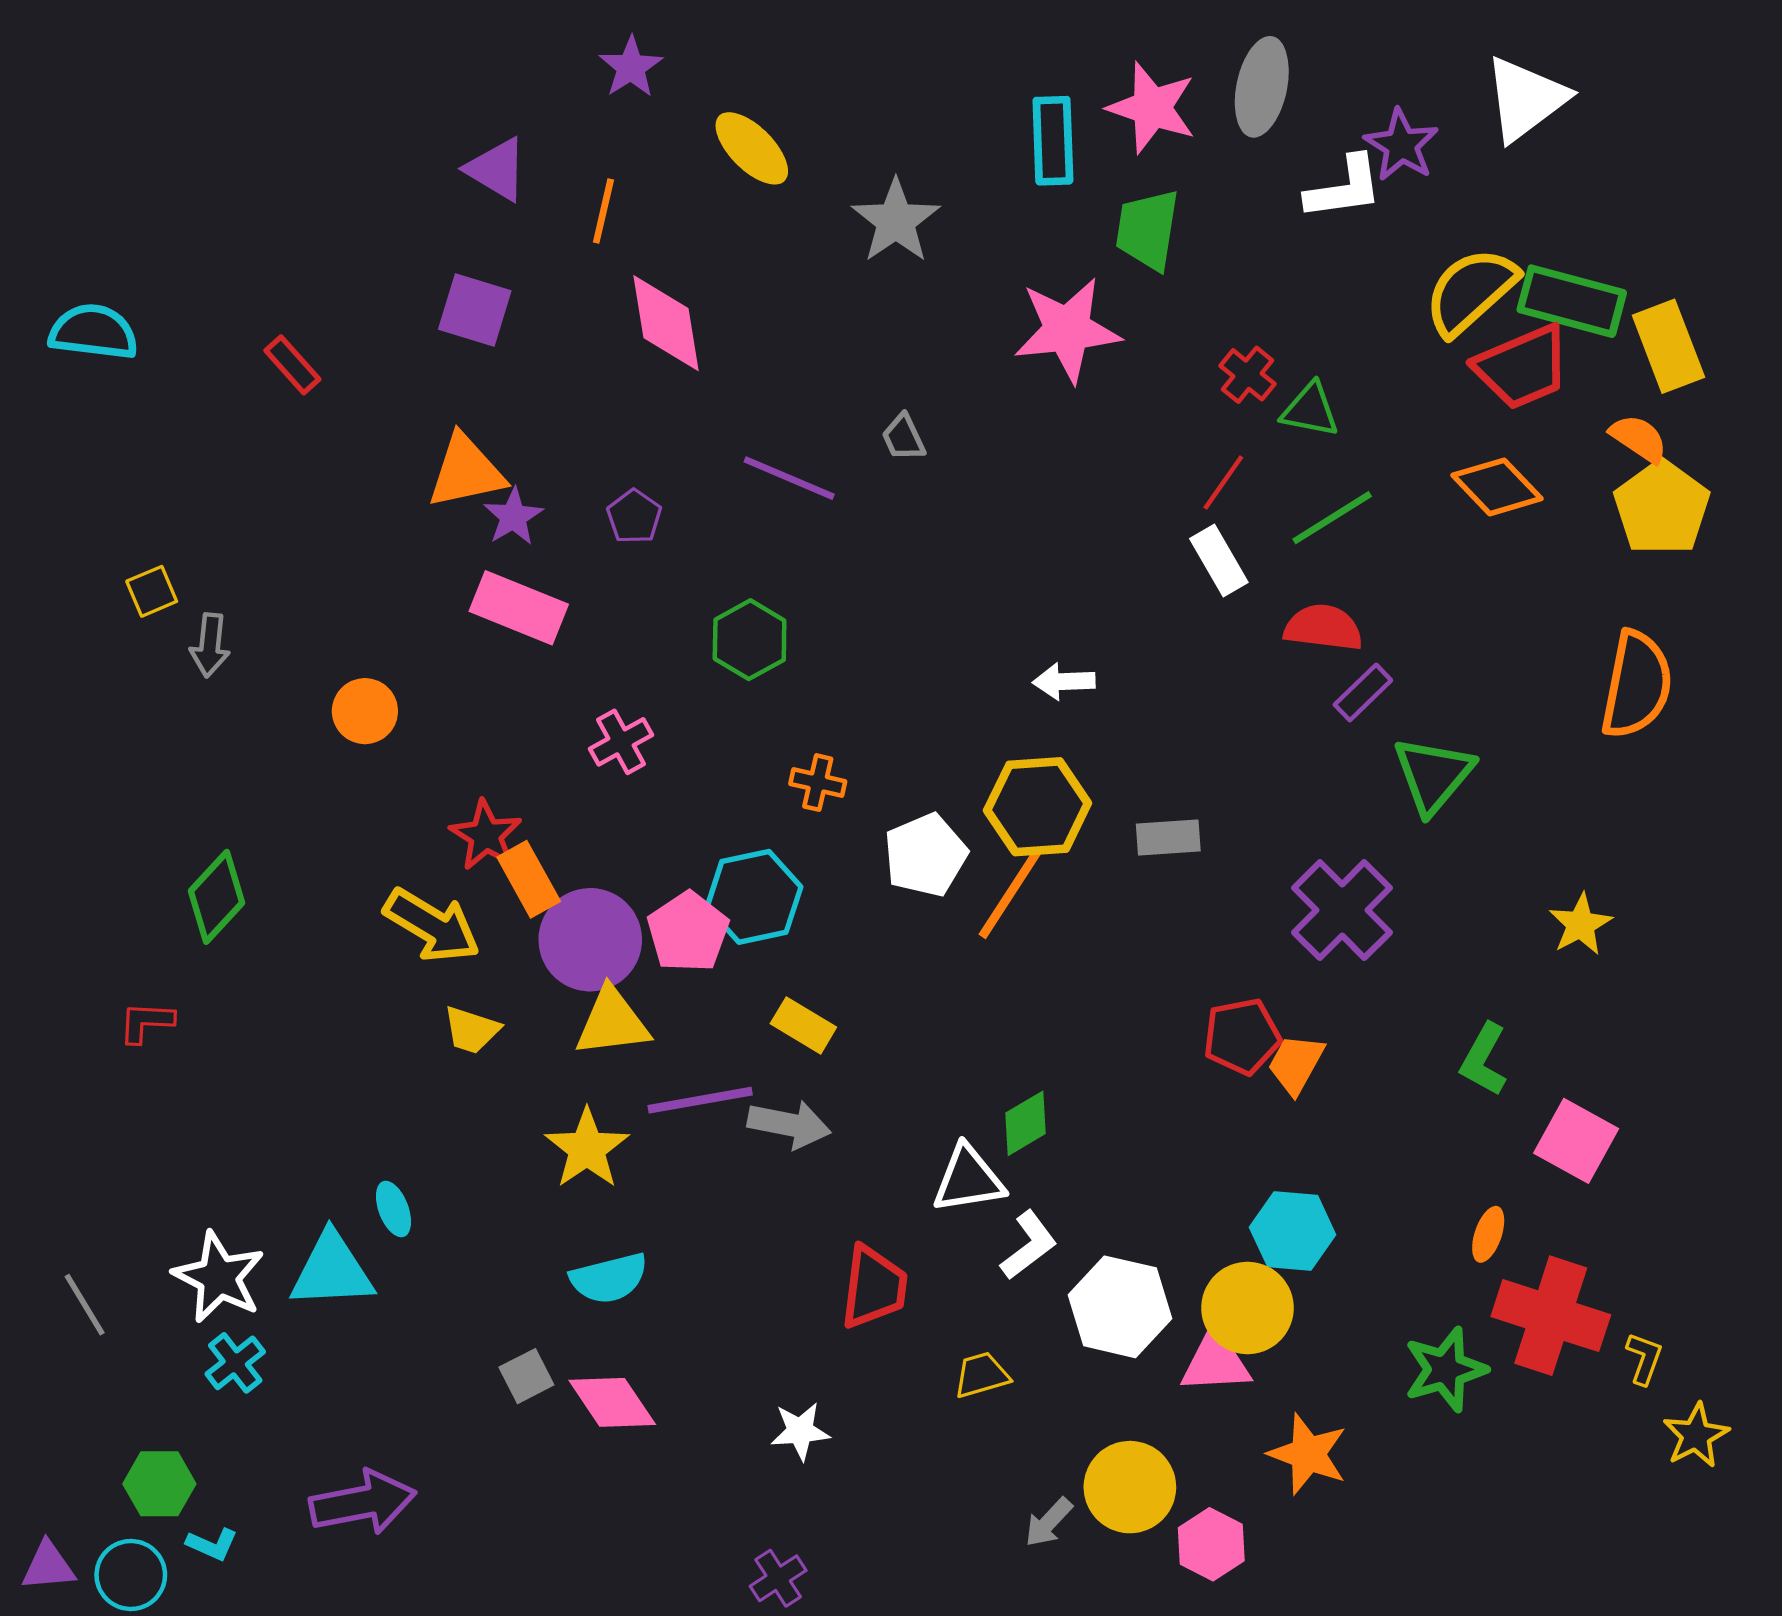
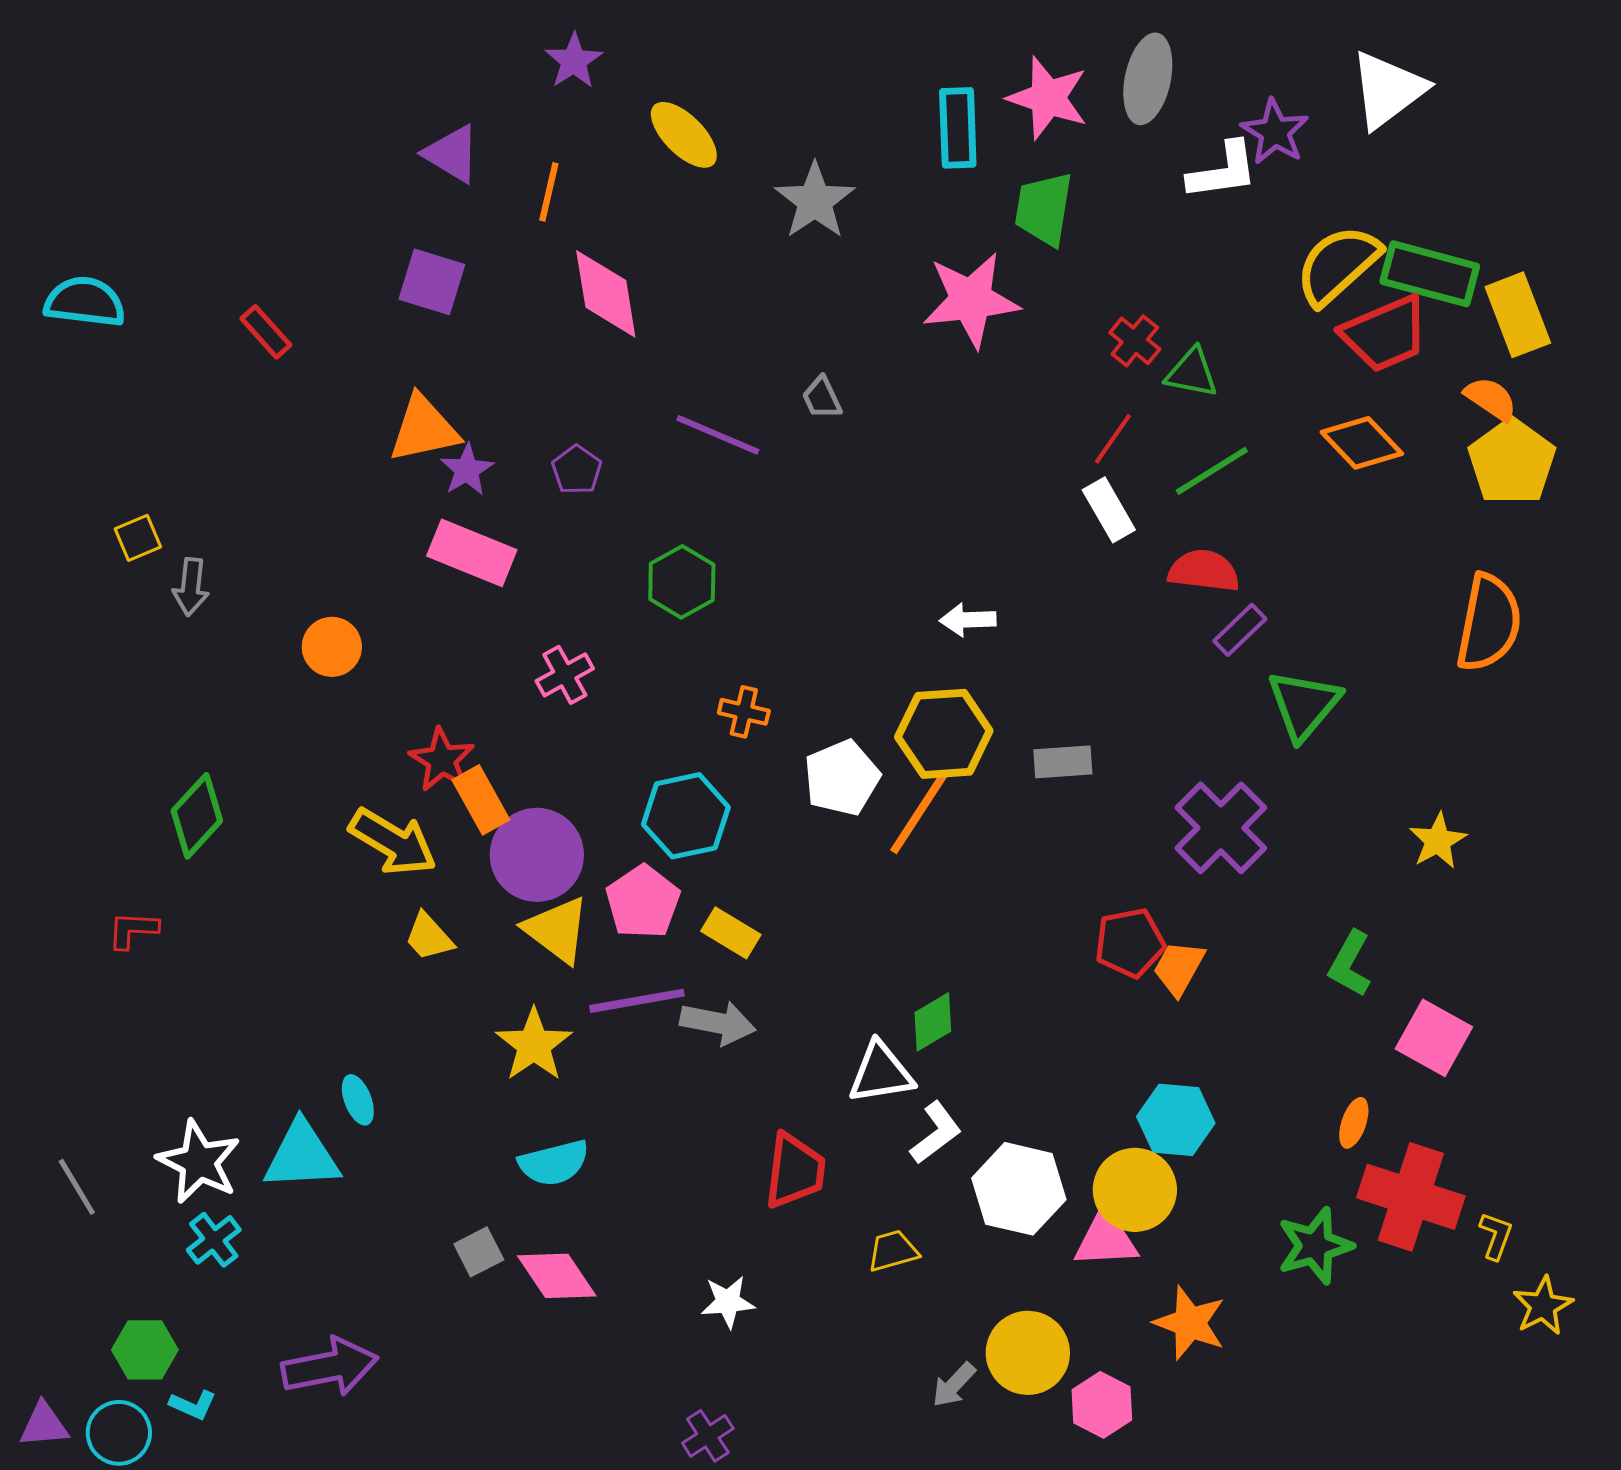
pink pentagon: (688, 932) -> (643, 902), moved
yellow triangle: (612, 1022) -> (557, 930), turned 44
yellow trapezoid: (472, 1030) -> (429, 937), turned 30

